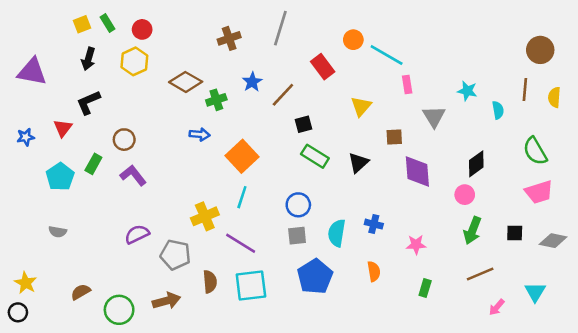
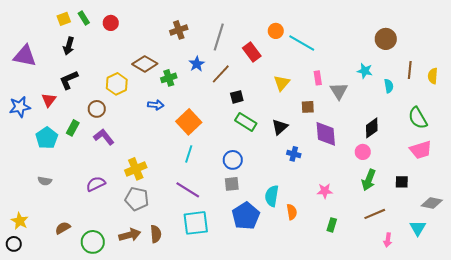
gray line: (280, 28) -> (219, 37), moved
brown circle: (540, 50) -> (386, 39), moved
yellow hexagon: (134, 61) -> (117, 84), moved
pink rectangle: (407, 84) -> (318, 78), moved
blue star: (26, 137) -> (20, 107), size x1.5
yellow cross: (205, 216) -> (136, 169), moved
blue cross: (374, 224) -> (294, 154), moved
cyan semicircle: (337, 233) -> (272, 196), moved
purple semicircle: (137, 234) -> (96, 184), moved
gray diamond: (553, 241) -> (432, 203), moved
brown semicircle: (210, 282) -> (156, 234), moved
pink arrow: (497, 307) -> (388, 240), turned -32

